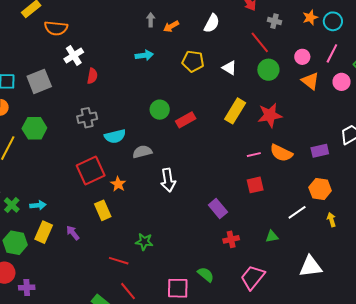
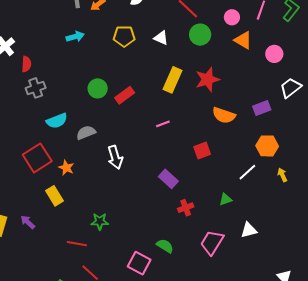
pink circle: (342, 82) -> (274, 54), moved
gray cross: (87, 118) -> (36, 88), moved
pink line: (254, 155) -> (163, 124), moved
white triangle: (310, 266) -> (249, 230), moved, size x0.7
pink square: (178, 288) -> (139, 263), turned 35

